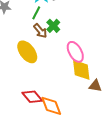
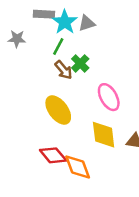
yellow ellipse: (27, 52) -> (58, 110), moved
yellow diamond: (81, 70) -> (104, 135), moved

